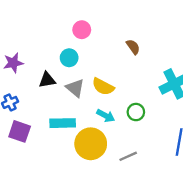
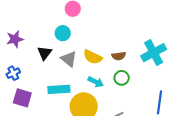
brown semicircle: (133, 47) -> (119, 56), moved, turned 120
black triangle: (47, 80) -> (45, 53), turned -42

